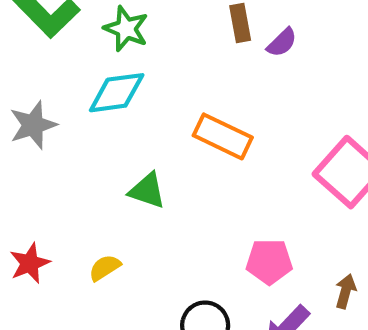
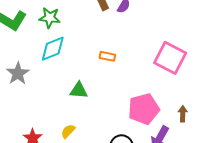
orange rectangle: (223, 136) -> (107, 56), size x0.6
pink pentagon: (269, 262) -> (144, 109), size x1.4

